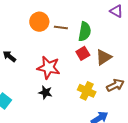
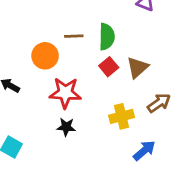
orange circle: (39, 22) -> (45, 56), moved
yellow cross: (87, 91) -> (122, 116), turned -30

